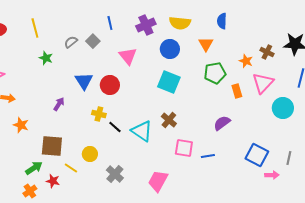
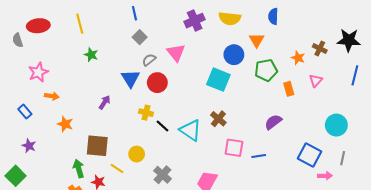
blue line: (110, 23) -> (135, 13), moved
gray semicircle: (71, 42) -> (149, 60), moved
blue circle: (170, 49) -> (234, 55), moved
pink triangle: (263, 83) -> (316, 81), size x0.6
cyan circle: (283, 108) -> (336, 125), moved
green arrow: (34, 168) -> (79, 169), turned -72

